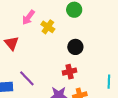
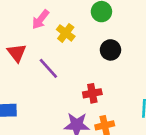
black circle: (75, 47) -> (110, 50), moved
purple line: (27, 78) -> (48, 68), moved

